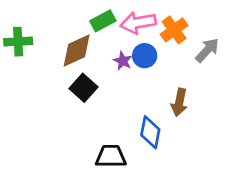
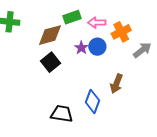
pink arrow: (138, 23) -> (97, 23), size x0.7

